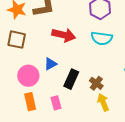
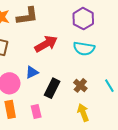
red arrow: (64, 35) -> (46, 44), turned -45
brown cross: (96, 83) -> (80, 85), moved

